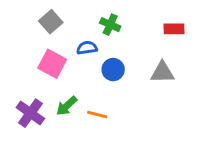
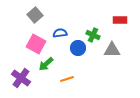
green cross: (110, 25) -> (93, 35), moved
green arrow: (67, 106) -> (46, 64), moved
orange line: (97, 115) -> (67, 79), turned -32

